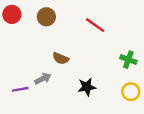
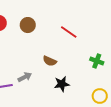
brown semicircle: (61, 58) -> (50, 61), moved
yellow circle: (131, 92) -> (100, 96), moved

